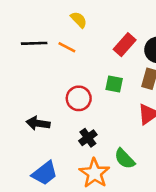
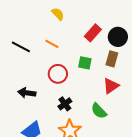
black line: (34, 43) -> (21, 47), moved, turned 30
orange line: (67, 47) -> (52, 44), moved
green semicircle: (125, 159) -> (99, 111), moved

